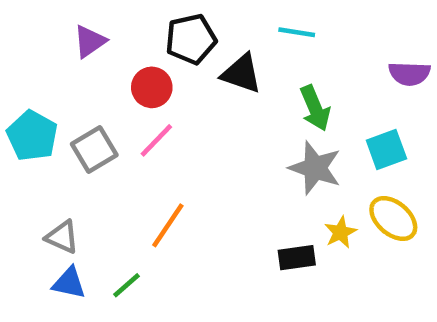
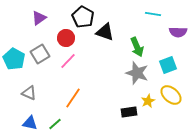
cyan line: (297, 32) -> (153, 14), moved
black pentagon: (191, 39) -> (83, 17), turned -30
gray square: (94, 149) -> (40, 54), moved
gray triangle: (62, 237) -> (29, 93), moved

